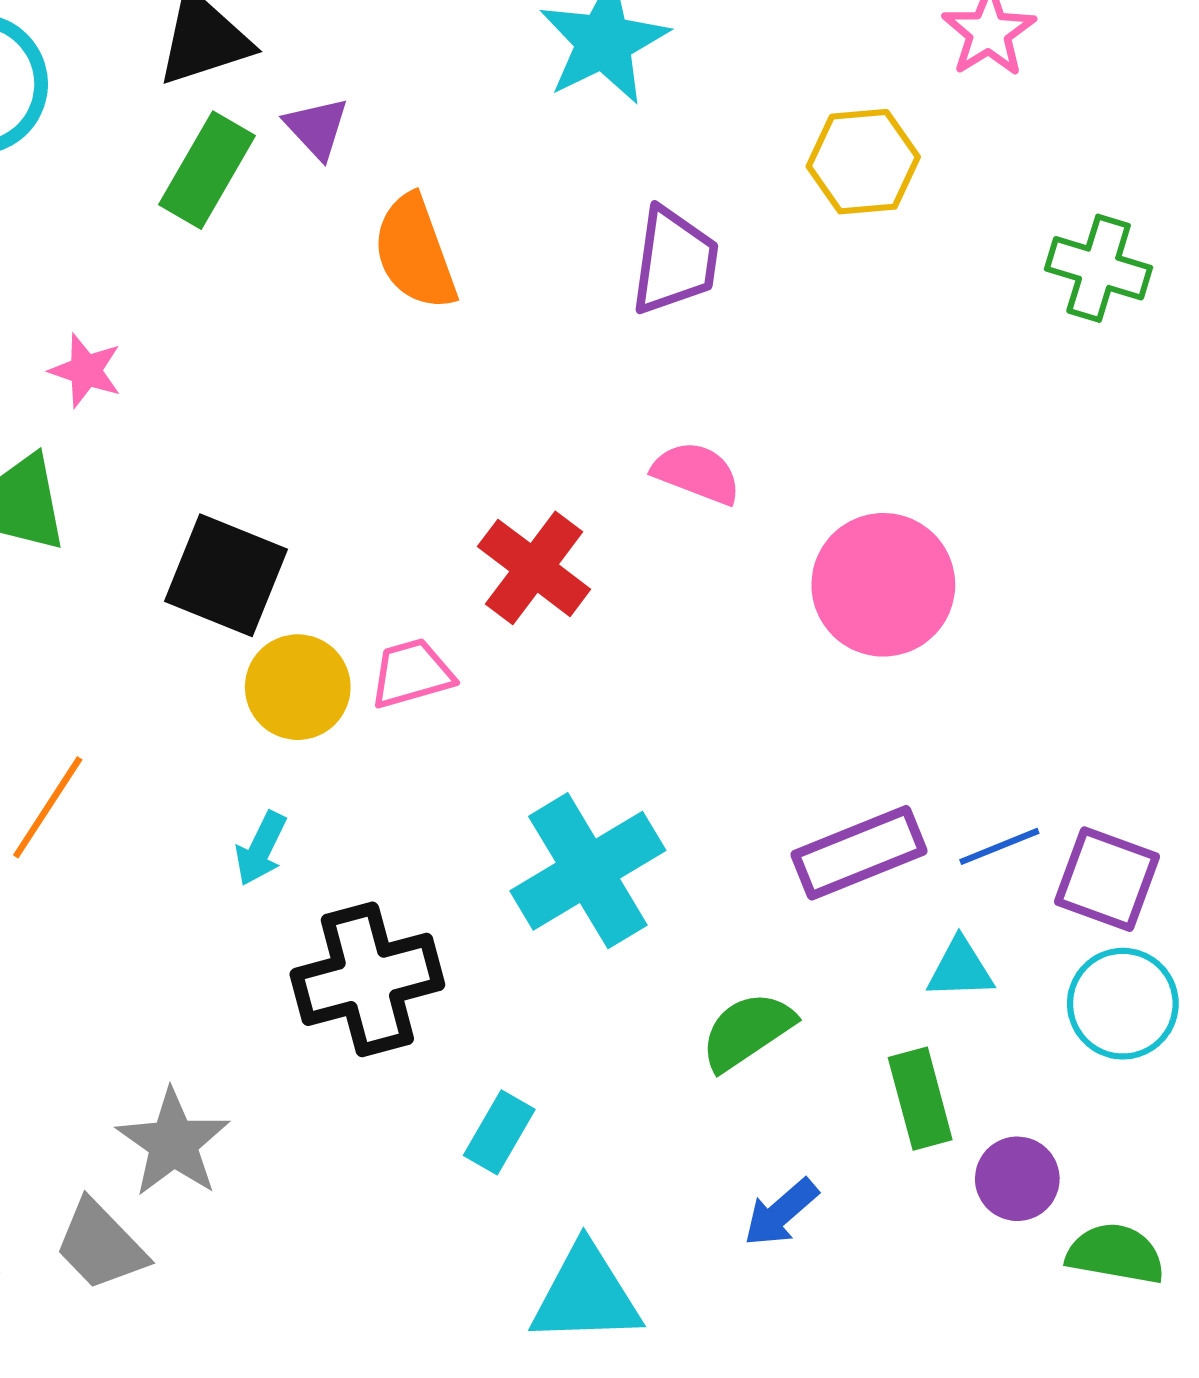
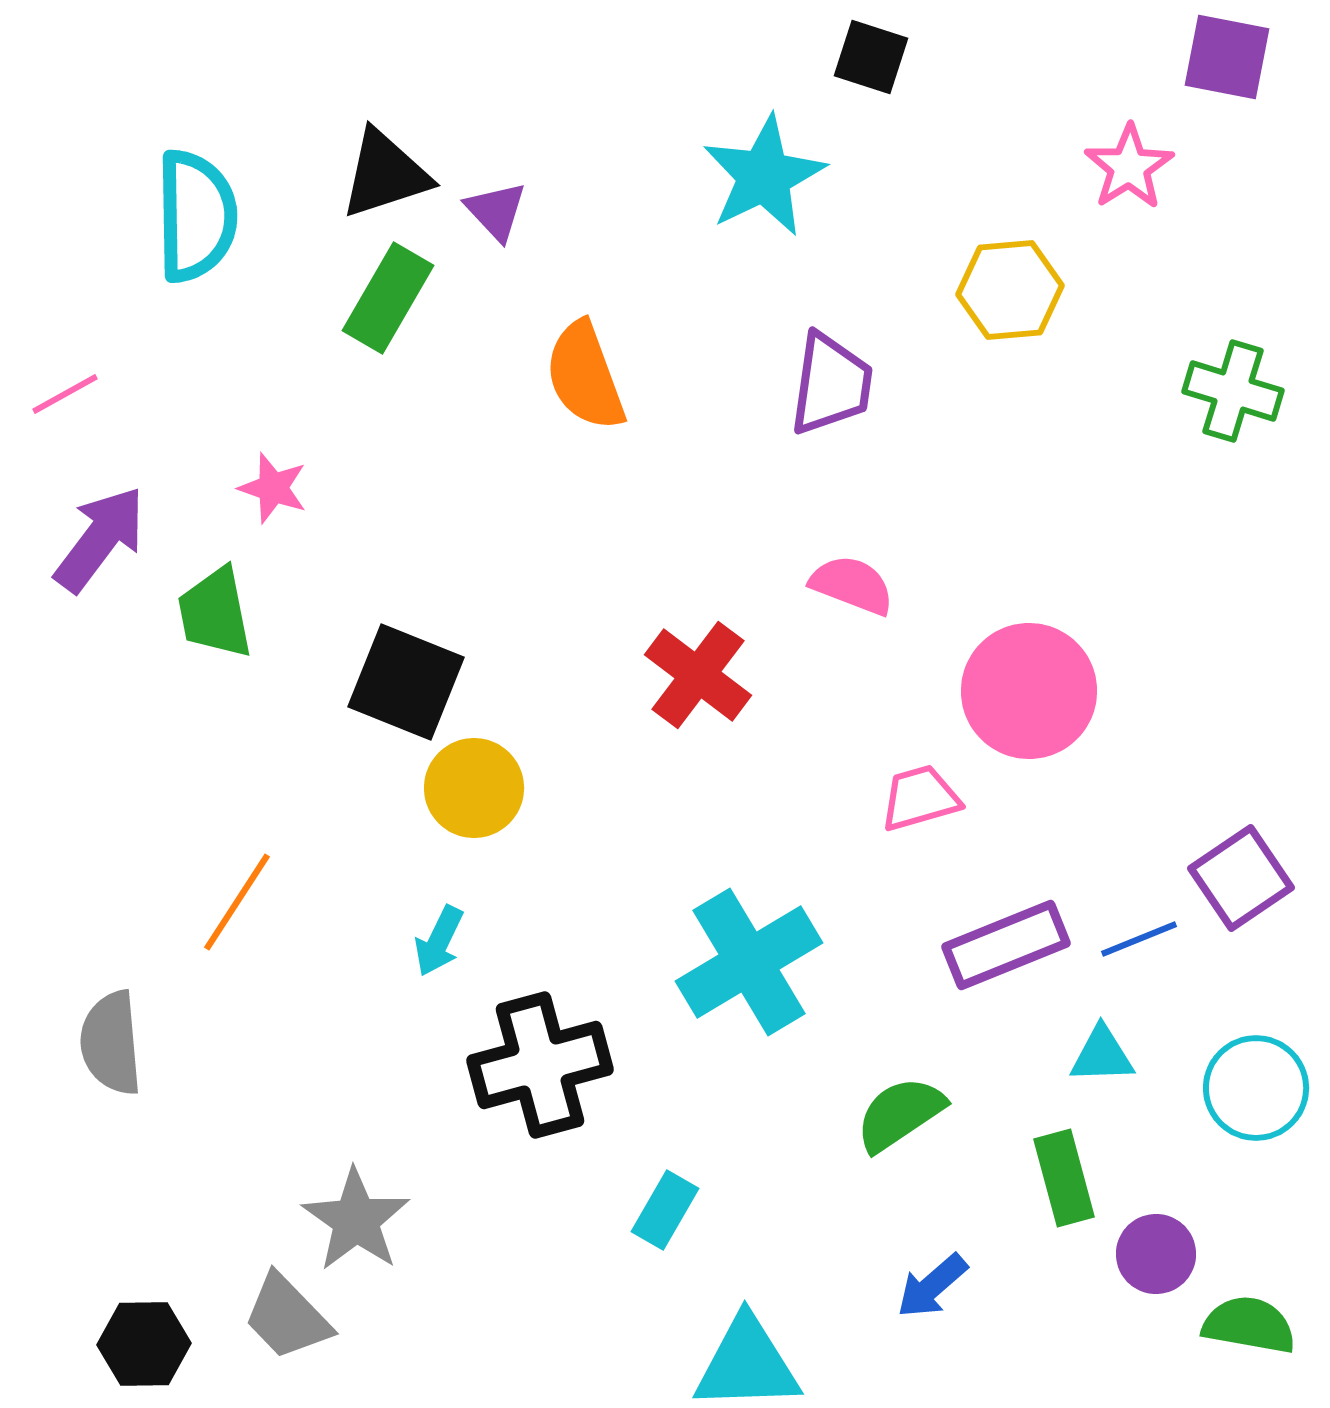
purple triangle: (317, 128) -> (496, 211), moved
pink trapezoid: (412, 673) -> (920, 798), moved
purple square: (1107, 879) -> (1241, 878), moved, turned 36

